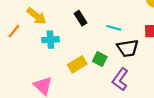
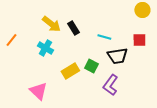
yellow arrow: (36, 16) -> (51, 24), moved
cyan cross: (50, 40) -> (45, 48), turned 35

